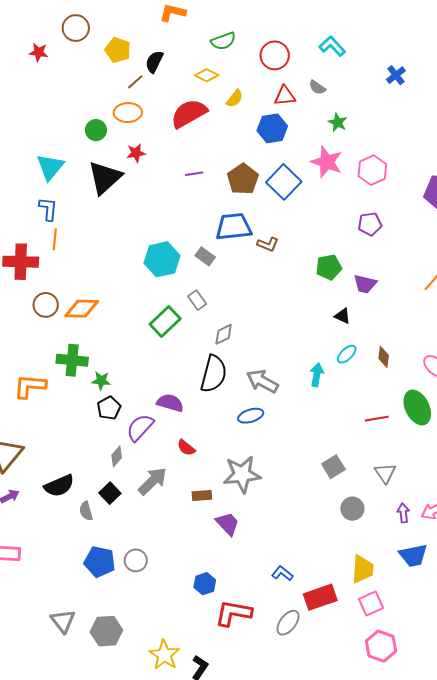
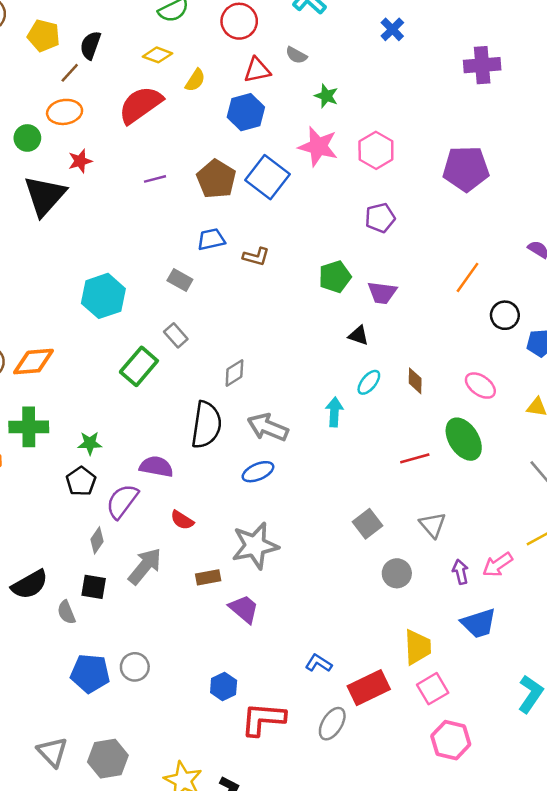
blue trapezoid: (234, 227) -> (211, 239), size x0.6
cyan hexagon: (162, 259) -> (103, 296), moved
gray diamond: (224, 334) -> (234, 373), moved
green star: (101, 381) -> (90, 443), moved
black square: (110, 493) -> (94, 587), turned -30

